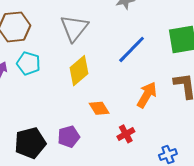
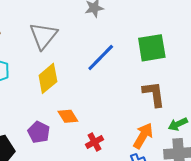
orange arrow: (147, 95) -> (143, 136), moved
purple pentagon: (69, 137) -> (39, 132), moved, turned -30

